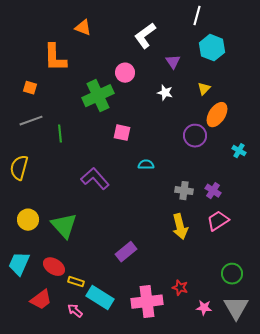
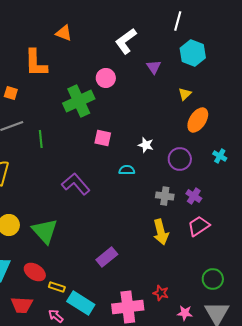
white star: (165, 93) -> (146, 145), moved
purple circle: (195, 136) -> (180, 159), moved
red trapezoid: (41, 300) -> (22, 305), turned 40

